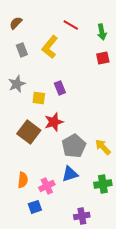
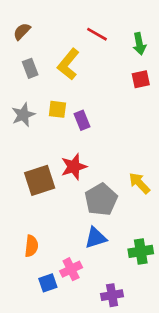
yellow square: (39, 98) -> (57, 109), moved
brown square: (29, 132) -> (40, 180), turned 35
yellow arrow: (103, 147) -> (139, 183), moved
pink cross: (47, 186) -> (71, 269), moved

